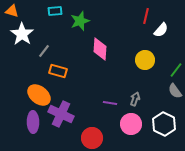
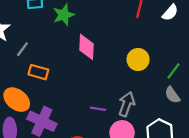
white semicircle: (161, 30) -> (170, 13), moved
gray arrow: (135, 99) -> (127, 104), size x1.5

